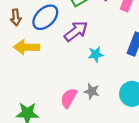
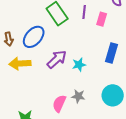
purple arrow: (76, 31) -> (57, 59), moved

